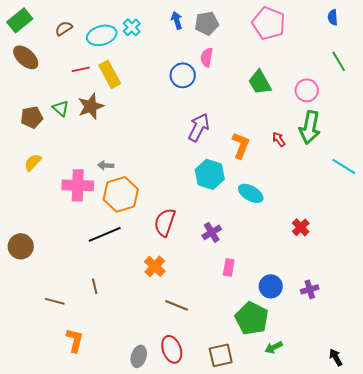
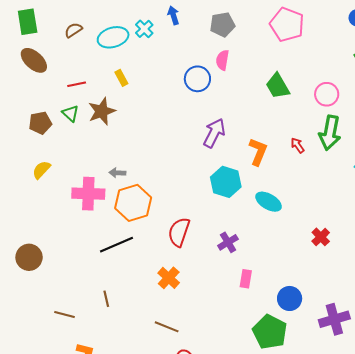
green rectangle: (20, 20) -> (28, 22), turned -60
blue arrow: (177, 20) -> (173, 15), moved
red line: (81, 69) -> (77, 84), moved
yellow rectangle: (110, 74) -> (121, 78), size x0.6
purple cross: (310, 289) -> (334, 319), moved, size x1.6
brown line: (177, 305) -> (167, 327), moved

